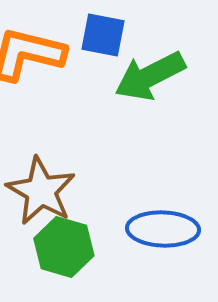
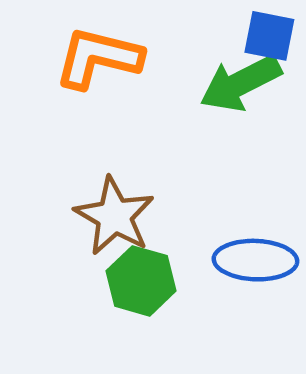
blue square: (103, 35) -> (269, 36), moved

